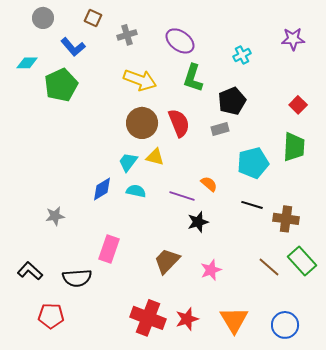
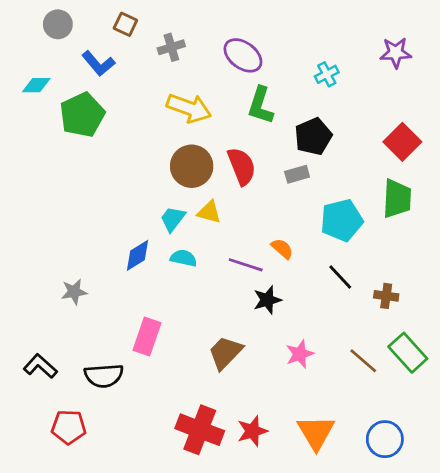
red square: (298, 105) -> (402, 142), size x1.5
black line: (252, 205) -> (340, 277), turned 30
brown cross: (286, 219) -> (386, 296), size x0.7
pink star: (211, 270) -> (300, 354), moved

